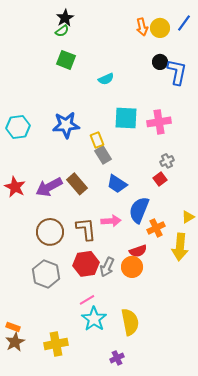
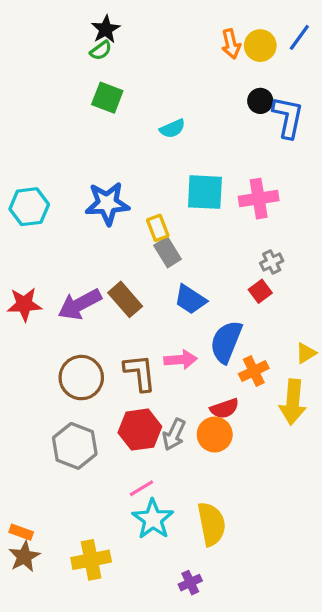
red star: (15, 187) -> (24, 304), turned -30

